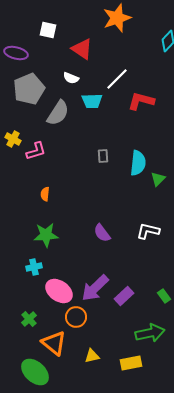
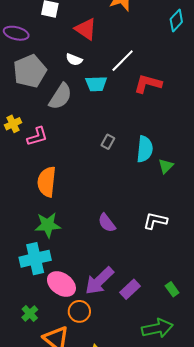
yellow cross: (13, 139) -> (13, 124), turned 35
gray rectangle: (103, 156) -> (108, 142), turned 32
orange semicircle: (45, 194) -> (47, 182), size x2.0
cyan cross: (34, 267) -> (35, 259), size x1.8

